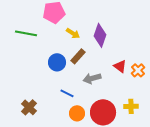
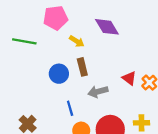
purple diamond: (100, 35) -> (107, 27), moved, turned -50
brown rectangle: (78, 56) -> (82, 67), turned -56
blue line: (67, 93) -> (70, 108), turned 48

